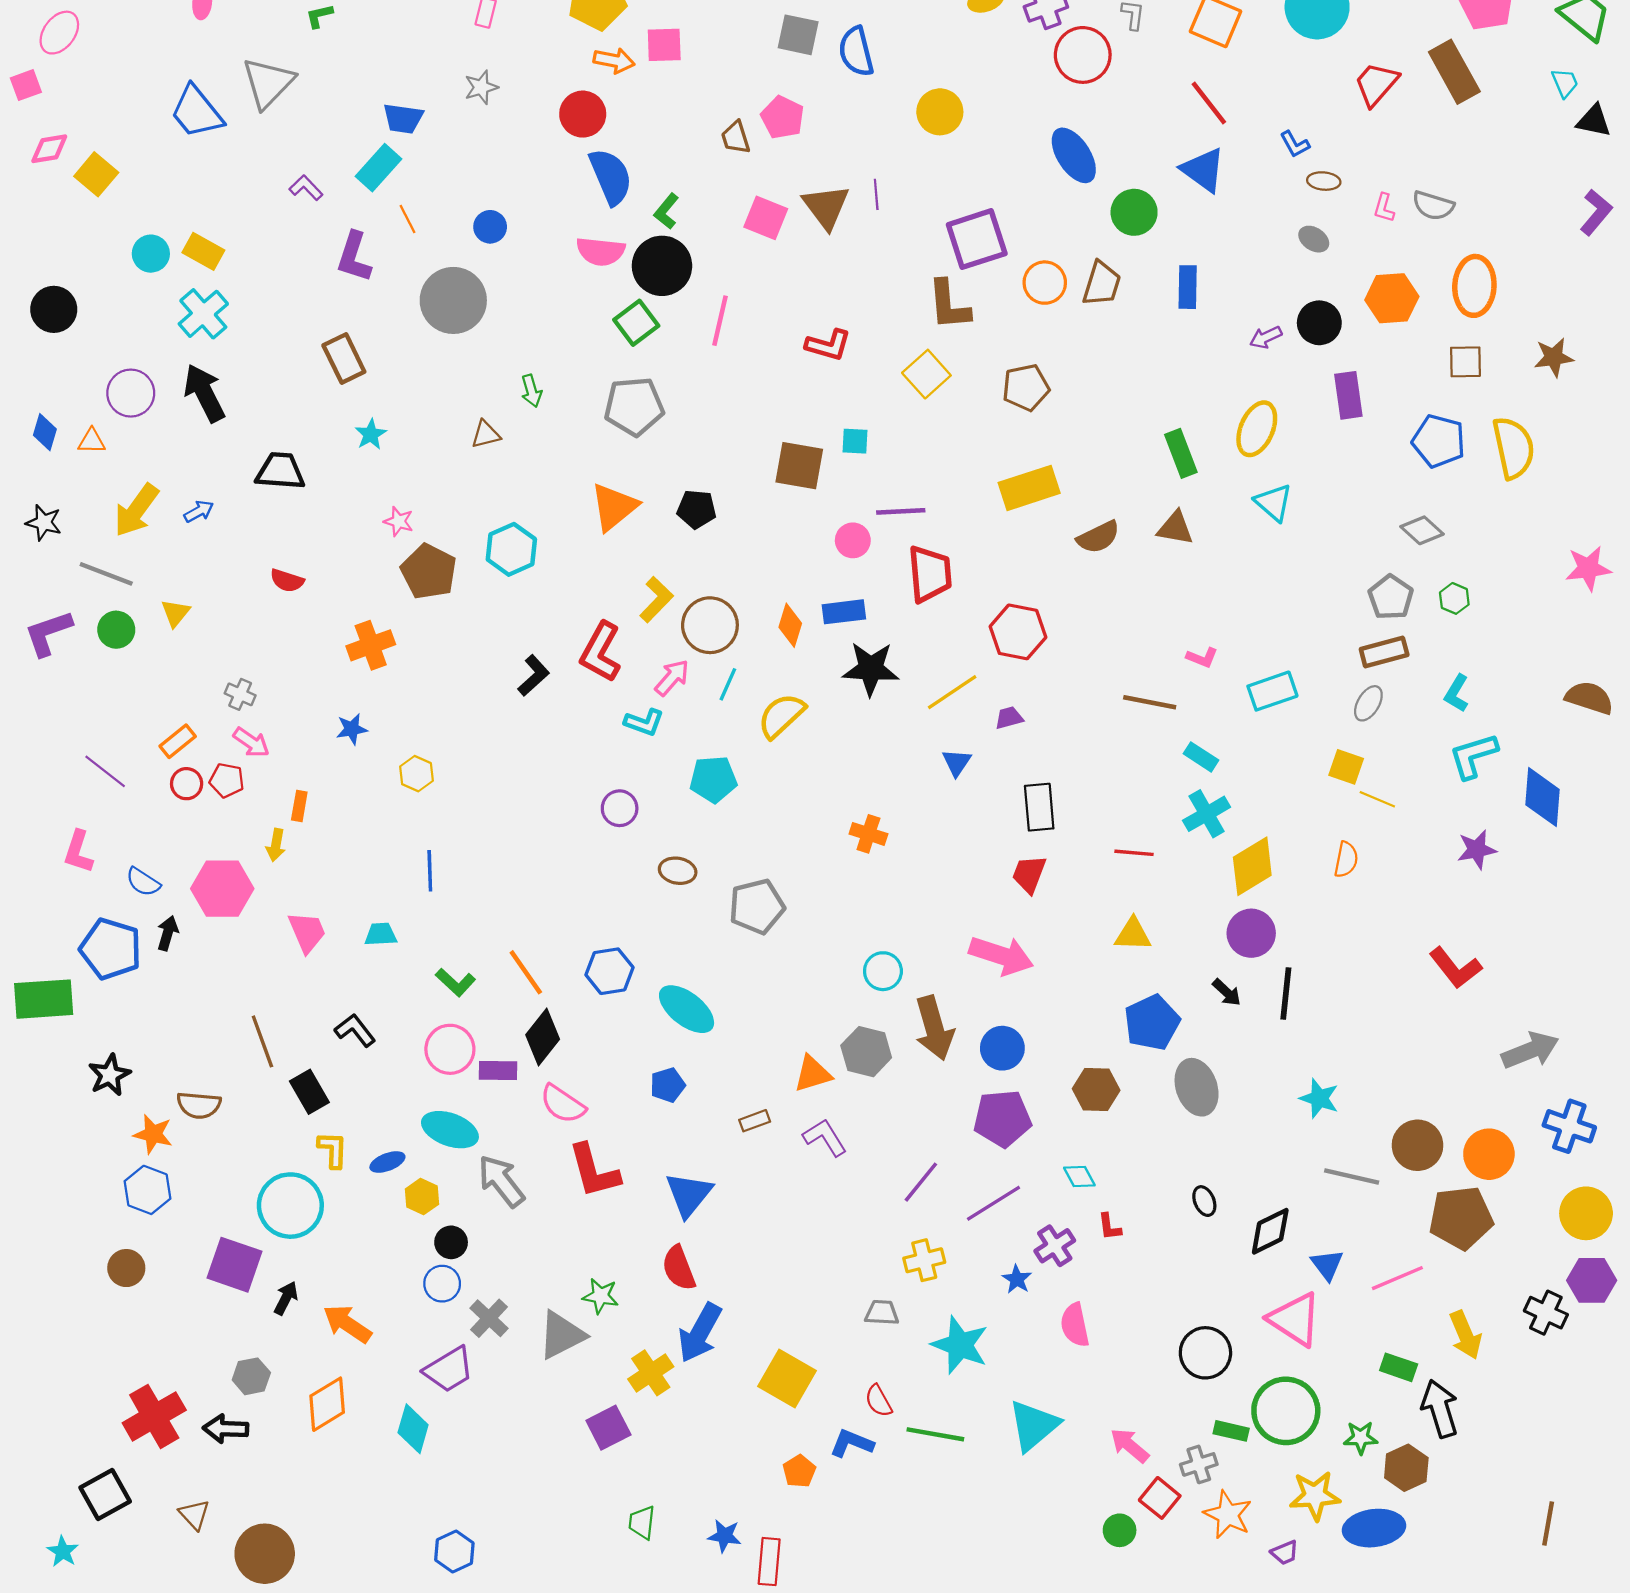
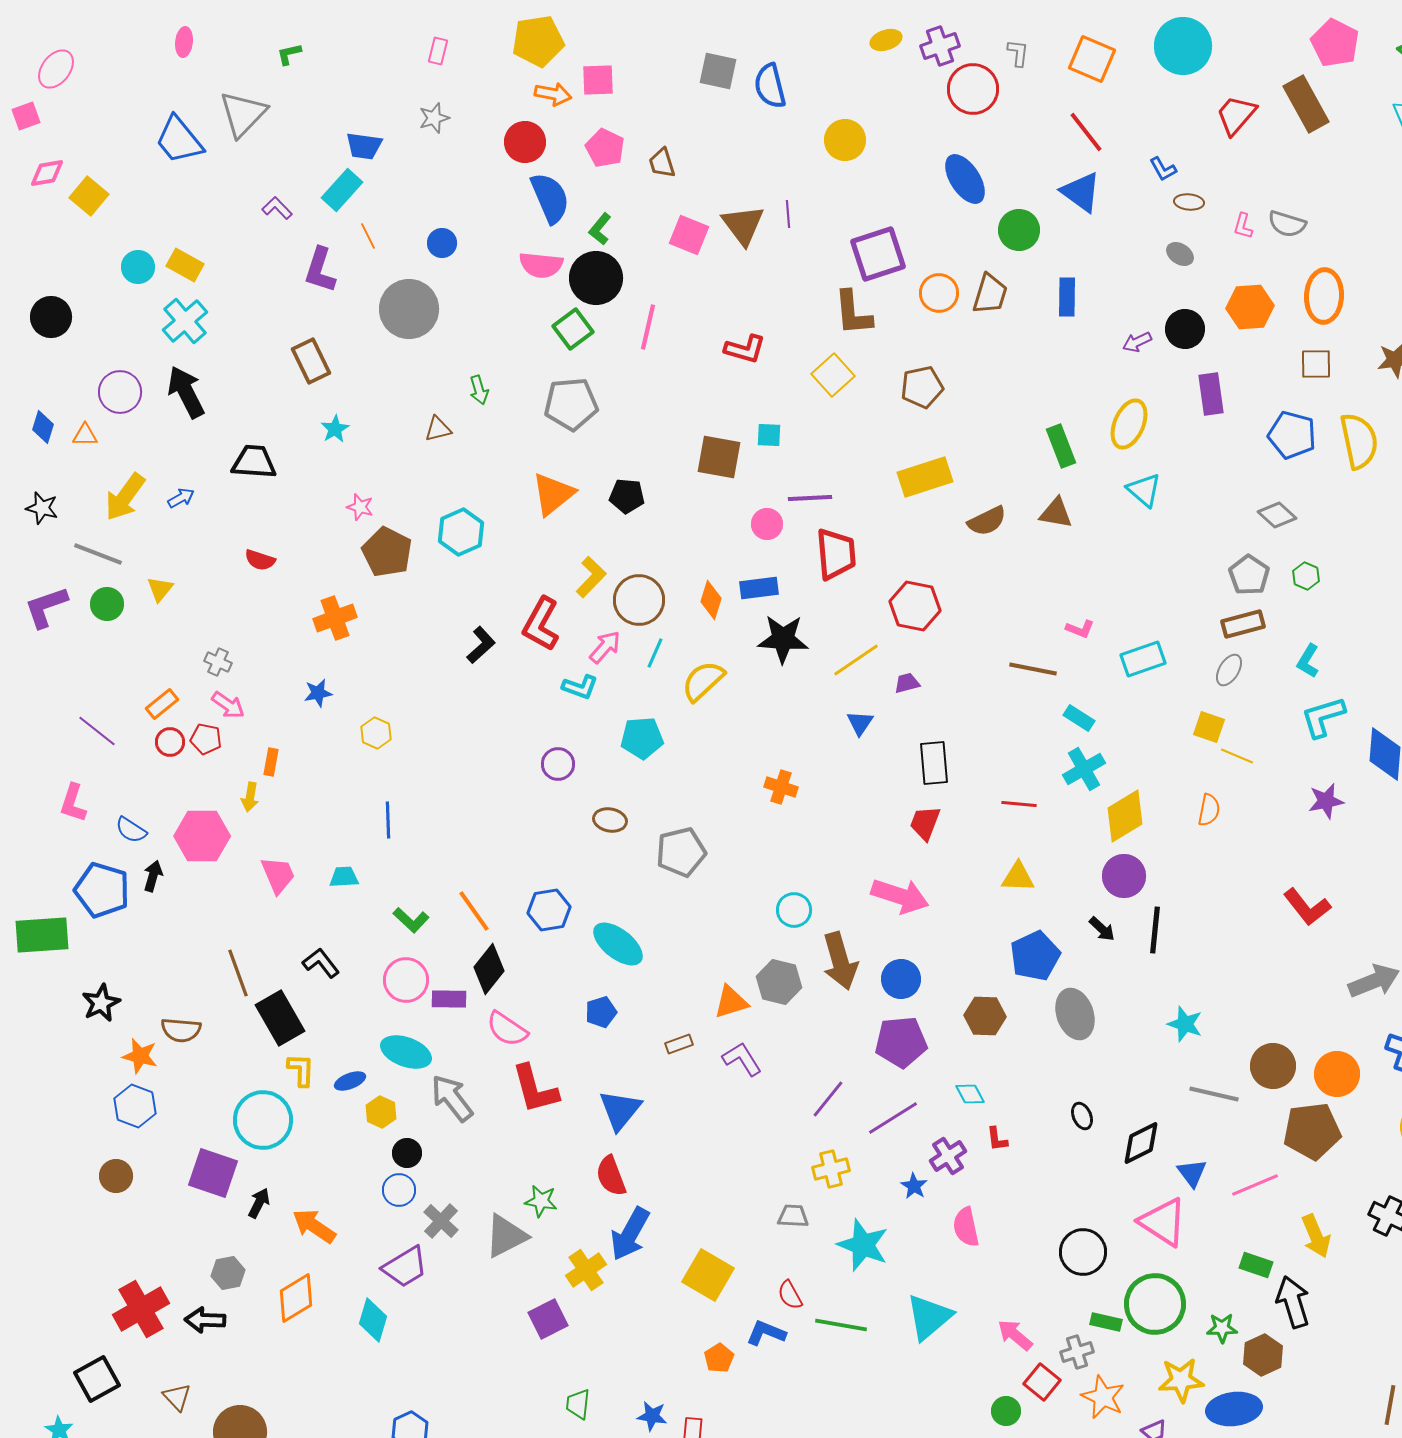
pink pentagon: (783, 117) -> (605, 148), moved
black rectangle: (309, 1092) -> (280, 1018), size x1.4

